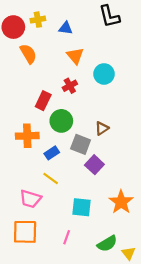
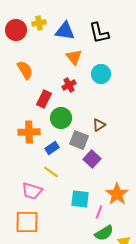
black L-shape: (109, 16) -> (99, 33), moved
blue triangle: (66, 28) -> (65, 31), size x1.5
orange semicircle: (28, 54) -> (25, 70), moved
pink line: (67, 237) -> (99, 212), moved

